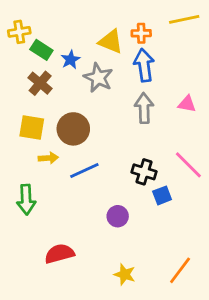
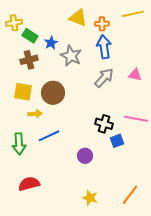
yellow triangle: (111, 42) -> (78, 18), moved
brown cross: (40, 83) -> (29, 60), turned 36
gray arrow: (144, 108) -> (104, 78), turned 45
pink line: (188, 165) -> (136, 119), turned -35
blue line: (84, 170) -> (49, 136), moved
red semicircle: (59, 254) -> (29, 184), moved

